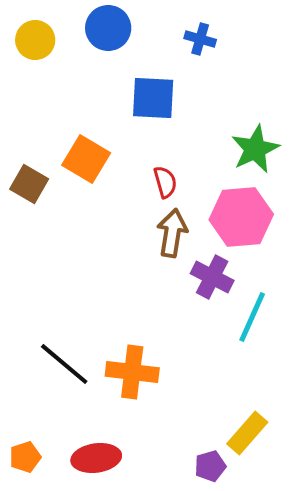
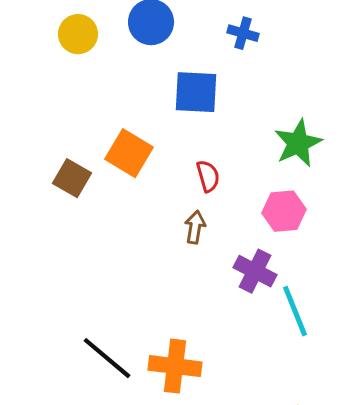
pink hexagon: (241, 217) -> (284, 211), size x0.7
brown arrow: (172, 233) -> (195, 227), moved, size x0.7
cyan line: (252, 317) -> (295, 311), turned -46

